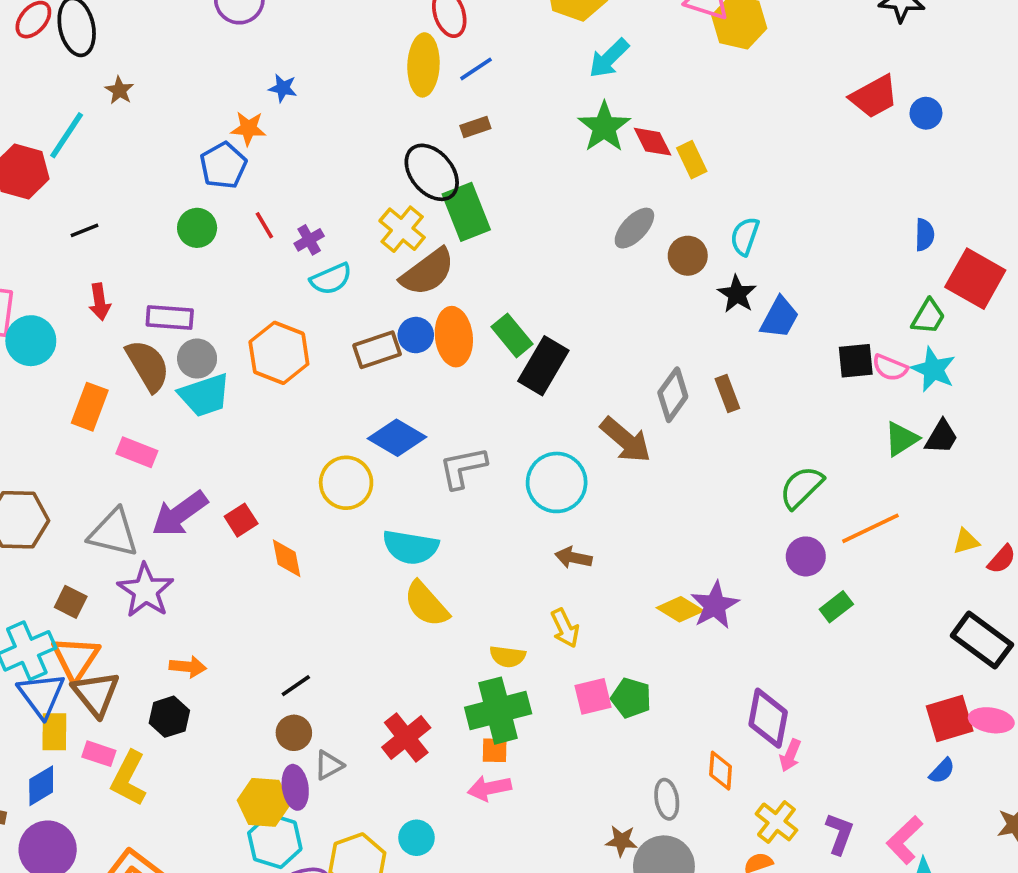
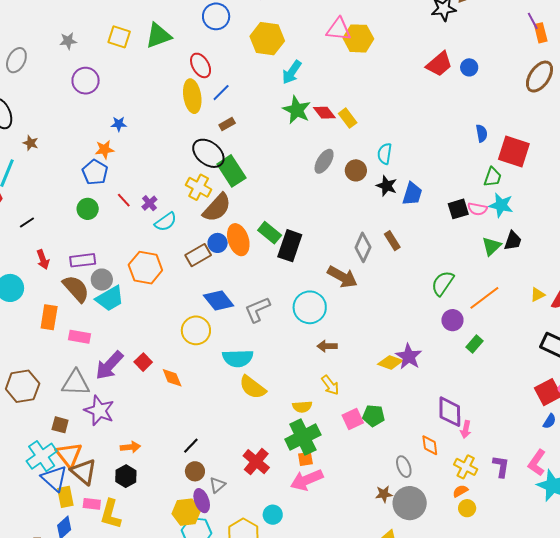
blue diamond: (397, 438) -> (219, 301), turned 32
pink arrow: (489, 788) -> (307, 480), size x1.4

